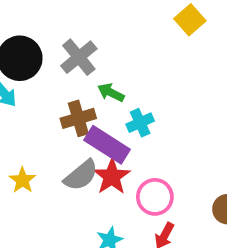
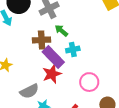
gray semicircle: (81, 175) -> (29, 91), moved
pink circle: (155, 197) -> (89, 82), moved

